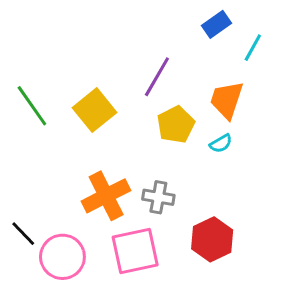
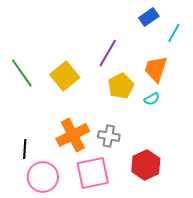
black line: (23, 234) -> (25, 149), moved, turned 48

